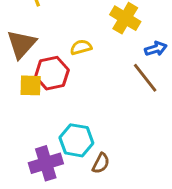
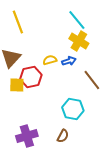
blue arrow: (156, 49) -> (69, 61), moved
cyan hexagon: (76, 140) -> (73, 109), moved

